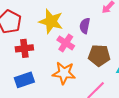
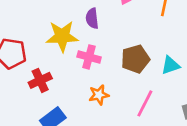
purple semicircle: (85, 26) -> (92, 18), moved
orange star: (64, 73) -> (99, 95), size x0.7

